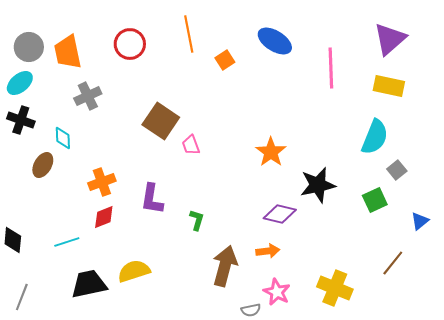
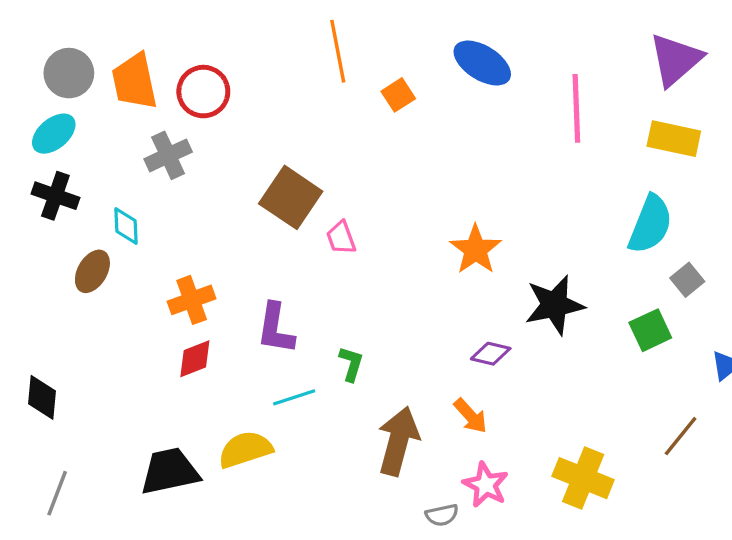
red circle: (130, 44) -> (203, 92), moved
purple diamond: (280, 214) -> (491, 354), size x0.7
cyan line: (67, 242) -> (294, 397), moved
orange arrow: (268, 251) -> (471, 416), turned 55

